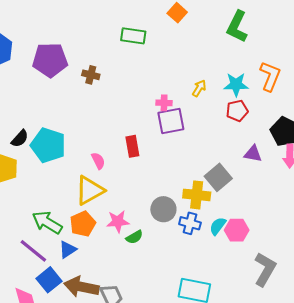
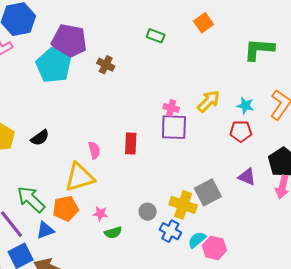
green L-shape: (237, 27) -> (259, 49), turned 56
green rectangle: (133, 36) -> (156, 36), size x0.7
cyan star: (236, 84) -> (245, 106), size x0.7
yellow arrow: (199, 88) -> (209, 101), size x1.4
black semicircle: (20, 139) -> (40, 138), moved
cyan pentagon: (48, 145) -> (54, 65), moved
gray circle: (163, 209) -> (148, 212), size x0.7
pink star: (118, 221) -> (100, 214), size x0.7

